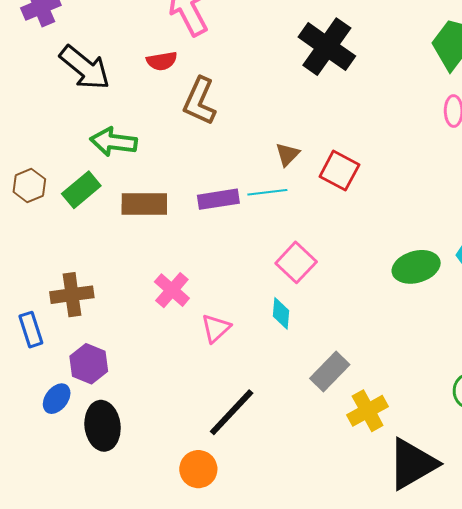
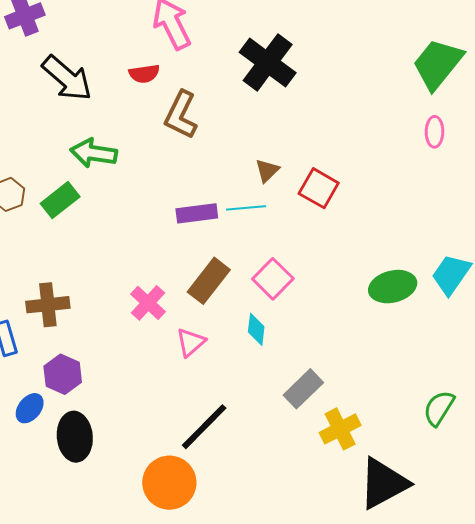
black cross: (327, 47) -> (268, 63), moved
brown rectangle: (144, 204) -> (209, 281), moved, turned -54
orange circle: (198, 469) -> (169, 483), size x1.4

